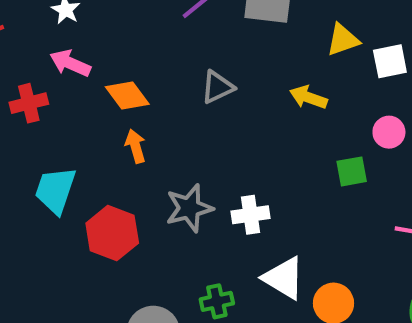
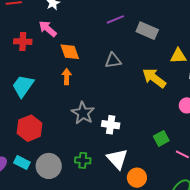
yellow arrow: (308, 97) -> (154, 78), size x1.4
green square: (352, 171) -> (161, 138), moved, turned -35
gray star: (189, 208) -> (83, 113), turned 30
red hexagon: (112, 233) -> (30, 128), moved

